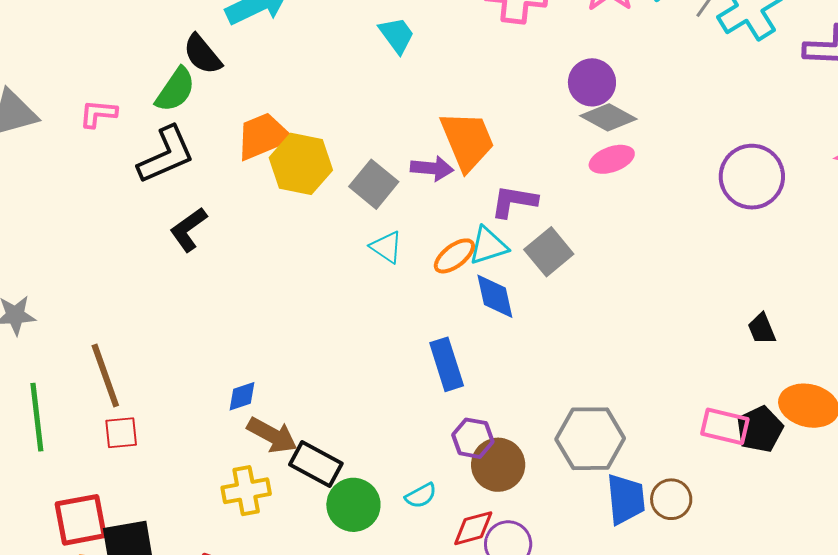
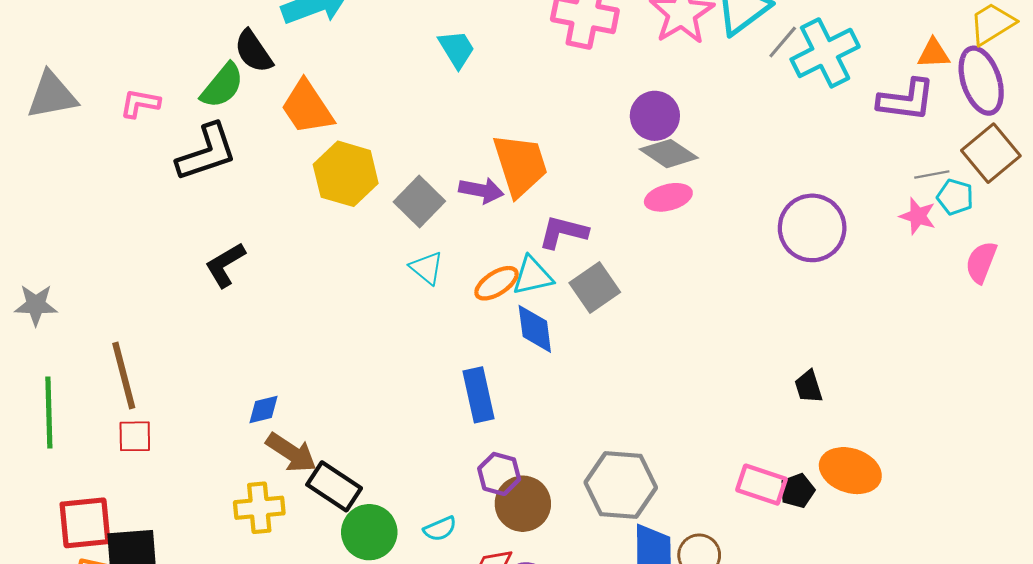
orange trapezoid: (263, 136) -> (307, 107), moved, turned -106
black L-shape: (188, 229) -> (225, 265), moved
black pentagon: (760, 429) -> (797, 491), size x0.7

